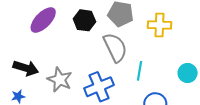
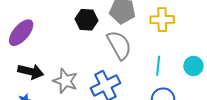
purple ellipse: (43, 20) -> (21, 33), moved
cyan line: (139, 71) -> (158, 66), moved

